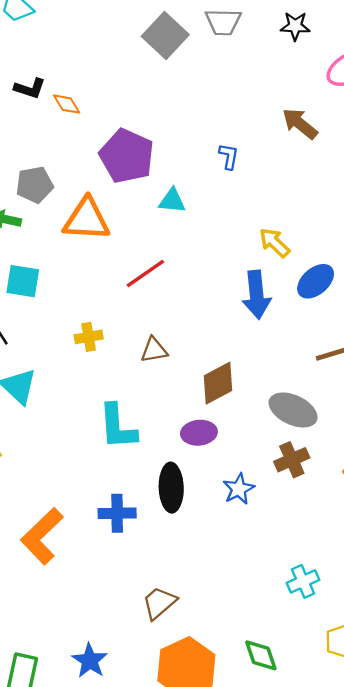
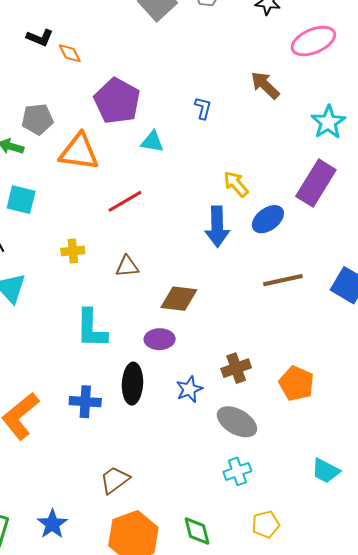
brown diamond: (218, 383) -> (179, 299), turned 30
gray ellipse: (293, 410) -> (237, 422), moved

